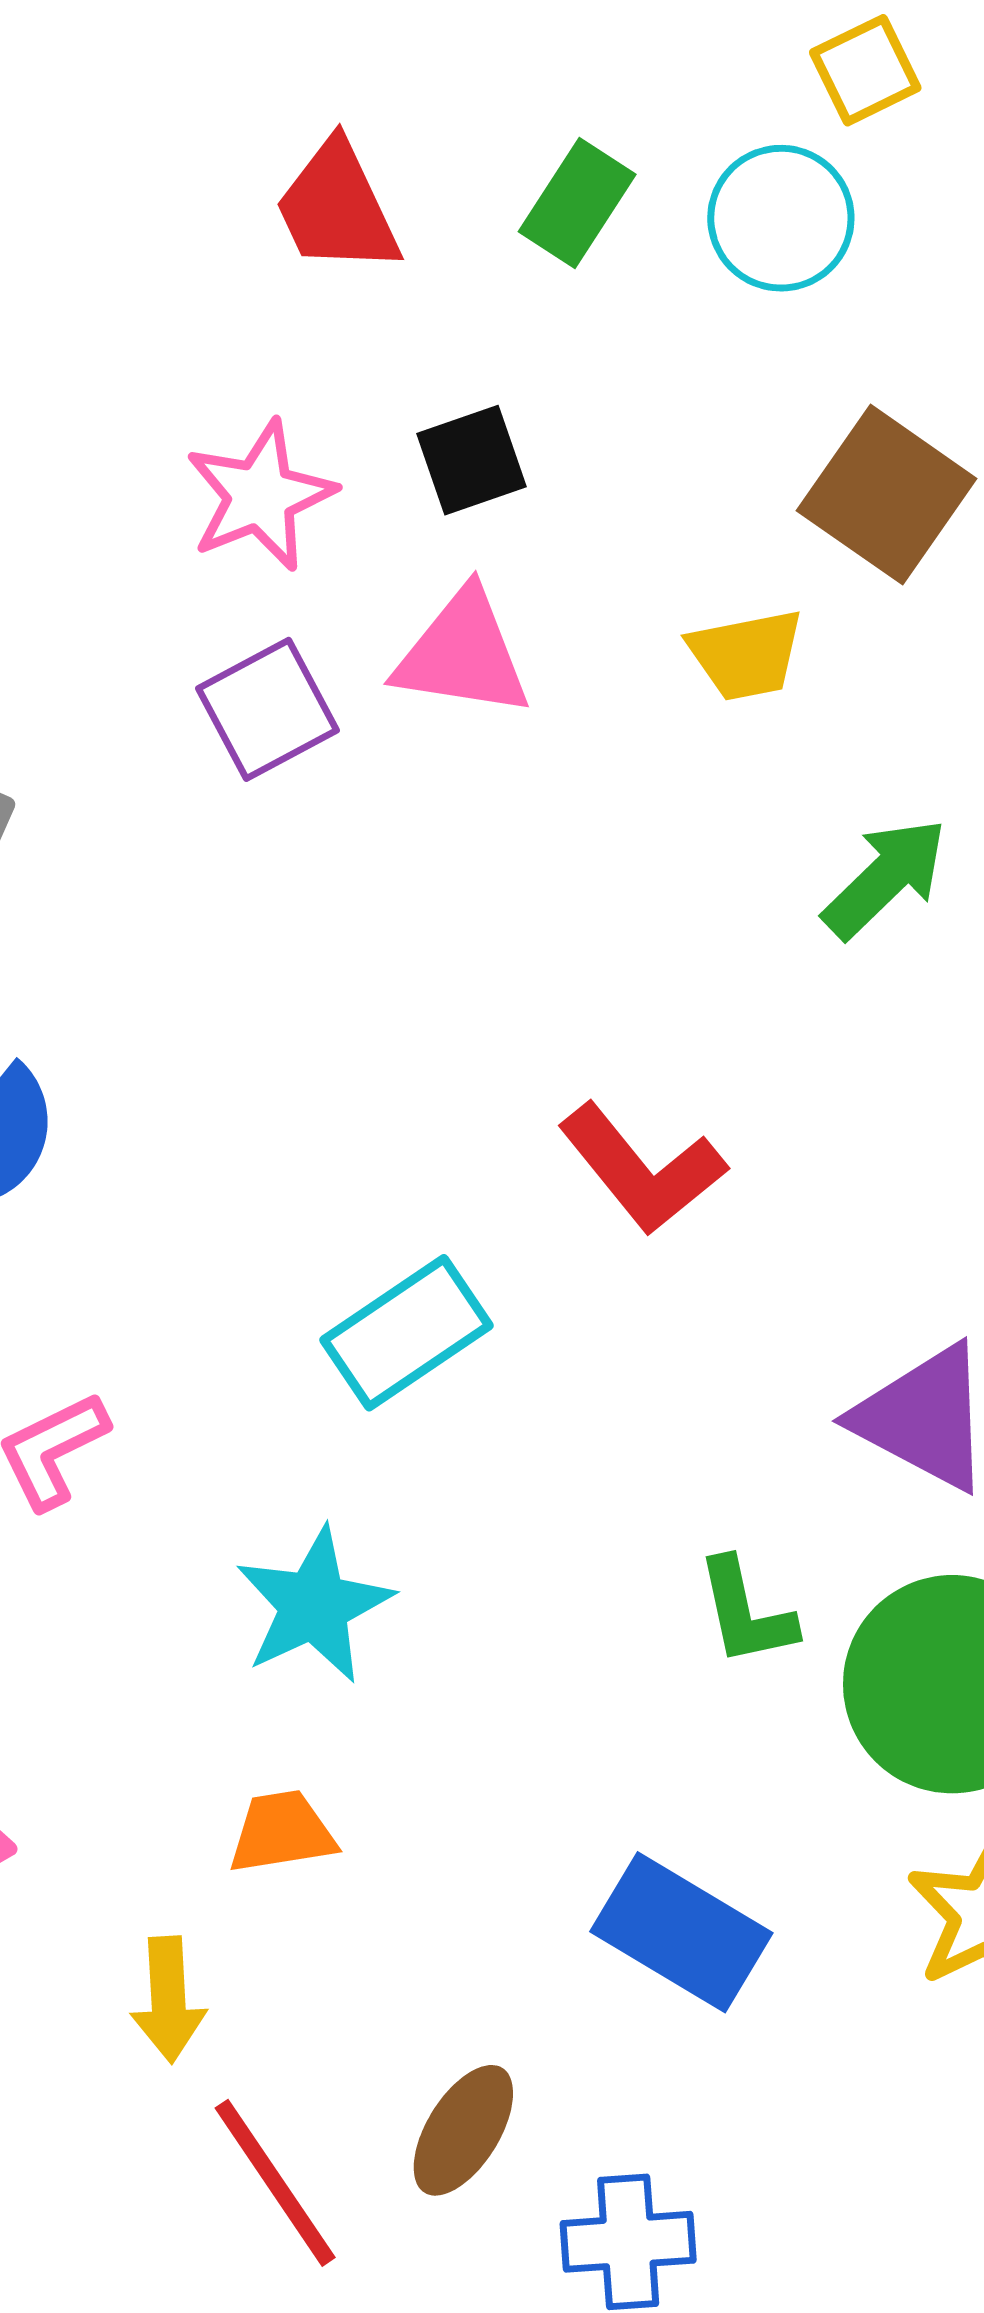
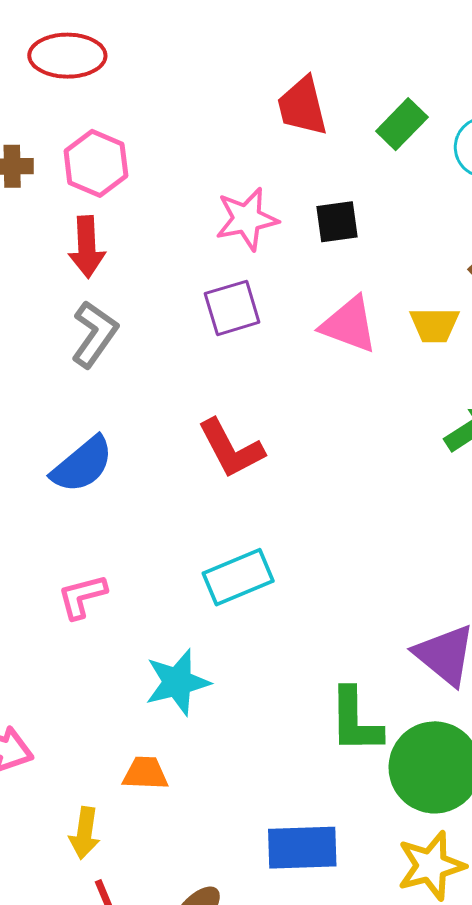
pink triangle: (463, 654) -> (349, 325), moved
red L-shape: (642, 1169) -> (231, 449), moved
green L-shape: (746, 1612) -> (355, 721), size x1.4
blue rectangle: (681, 1932) -> (302, 848), turned -44

